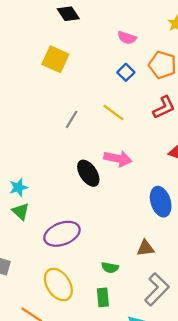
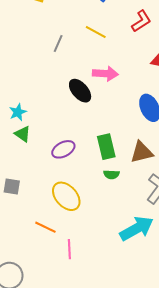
purple ellipse: (62, 234) -> (63, 149), size x0.7
brown triangle: (145, 248) -> (142, 152), size x1.4
green rectangle: (103, 297) -> (106, 147), moved, size x1.4

